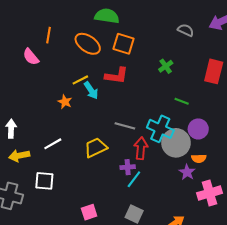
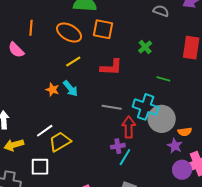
red L-shape: (117, 76) -> (111, 67), moved
yellow line: (80, 80) -> (73, 61), moved
cyan arrow: (91, 90) -> (70, 89), moved
purple circle: (198, 129) -> (182, 170), moved
yellow trapezoid: (96, 148) -> (60, 142), moved

